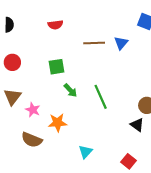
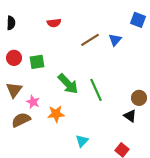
brown line: (94, 43) -> (90, 40), turned -30
green square: (56, 67) -> (37, 62), moved
green arrow: (70, 90) -> (68, 84), size x1.6
brown semicircle: (32, 140) -> (21, 120), moved, turned 132

